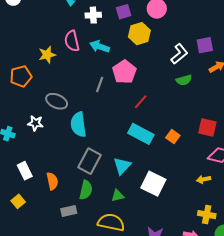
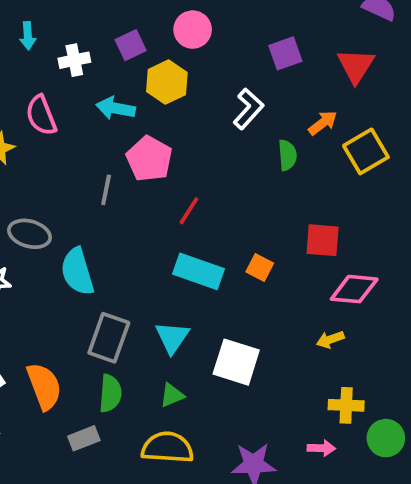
purple square: (205, 45) -> (285, 53), moved
cyan arrow: (100, 46) -> (116, 108), moved
green semicircle: (184, 80) -> (287, 155), moved, turned -70
orange semicircle: (52, 181) -> (44, 386), size x1.4

